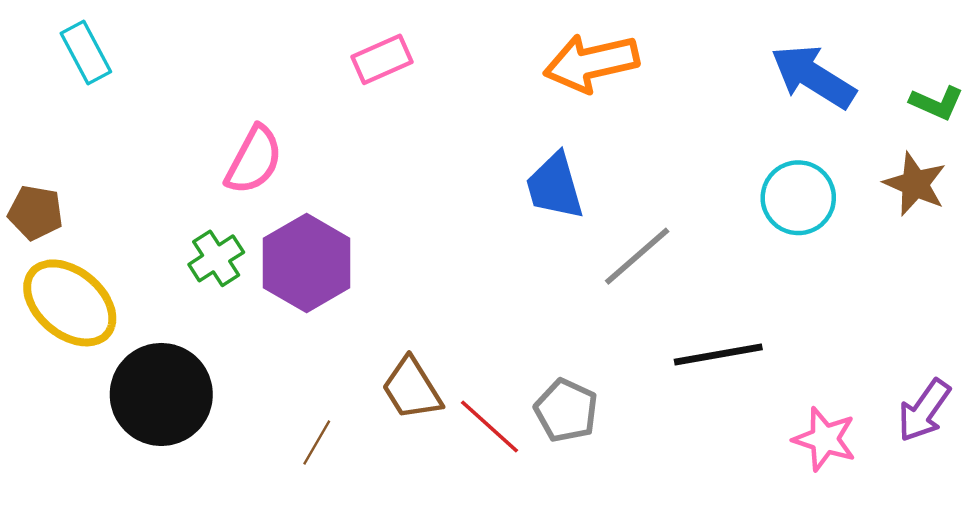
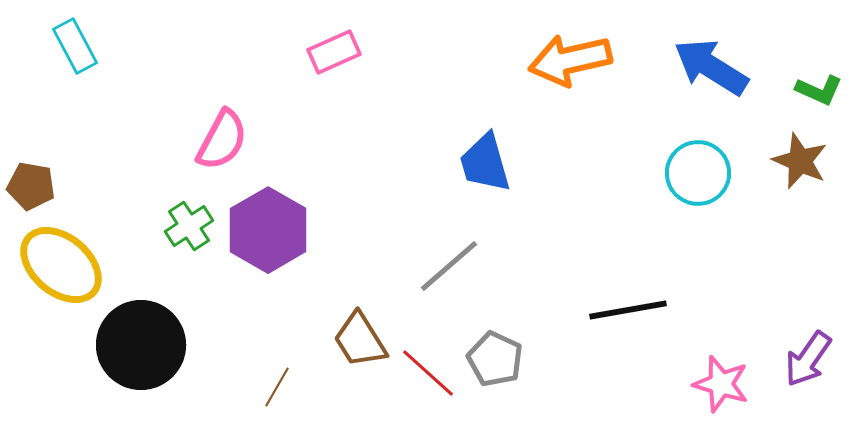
orange arrow: (591, 63) -> (570, 60), moved
gray line: (637, 256) -> (449, 266), moved

